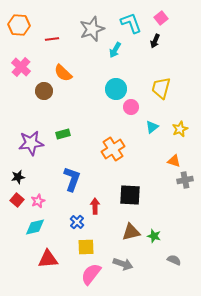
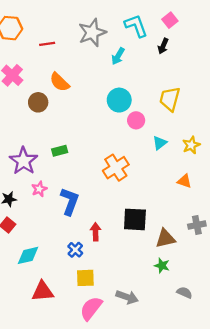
purple star: (31, 143) -> (24, 161), turned -30
gray cross: (185, 180) -> (197, 225), moved
pink star: (38, 201) -> (39, 189), moved
brown triangle: (131, 232) -> (165, 239), moved

